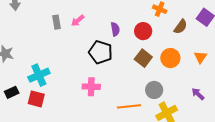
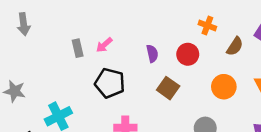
black pentagon: (101, 52) -> (110, 83), moved
brown square: (143, 58) -> (168, 88), moved

